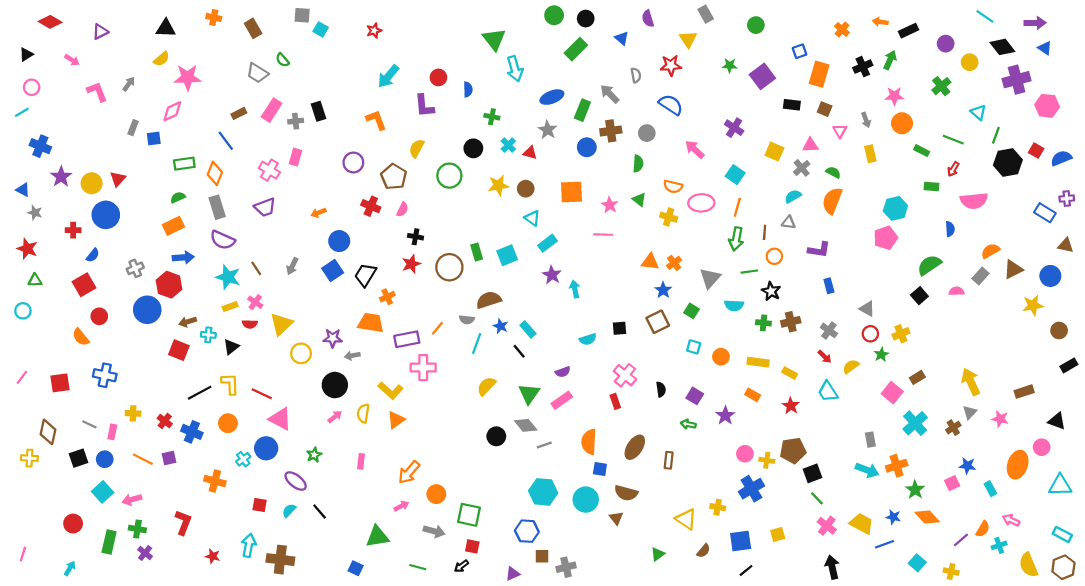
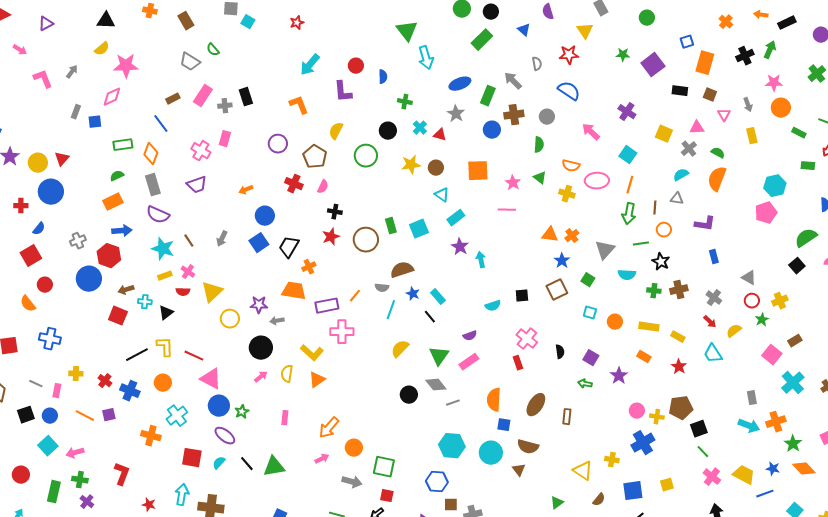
blue circle: (266, 448) -> (219, 406), moved
cyan cross: (243, 459) -> (177, 416), size x1.5
red square: (260, 505) -> (192, 458), size x1.5
green triangle: (377, 537) -> (274, 467), moved

